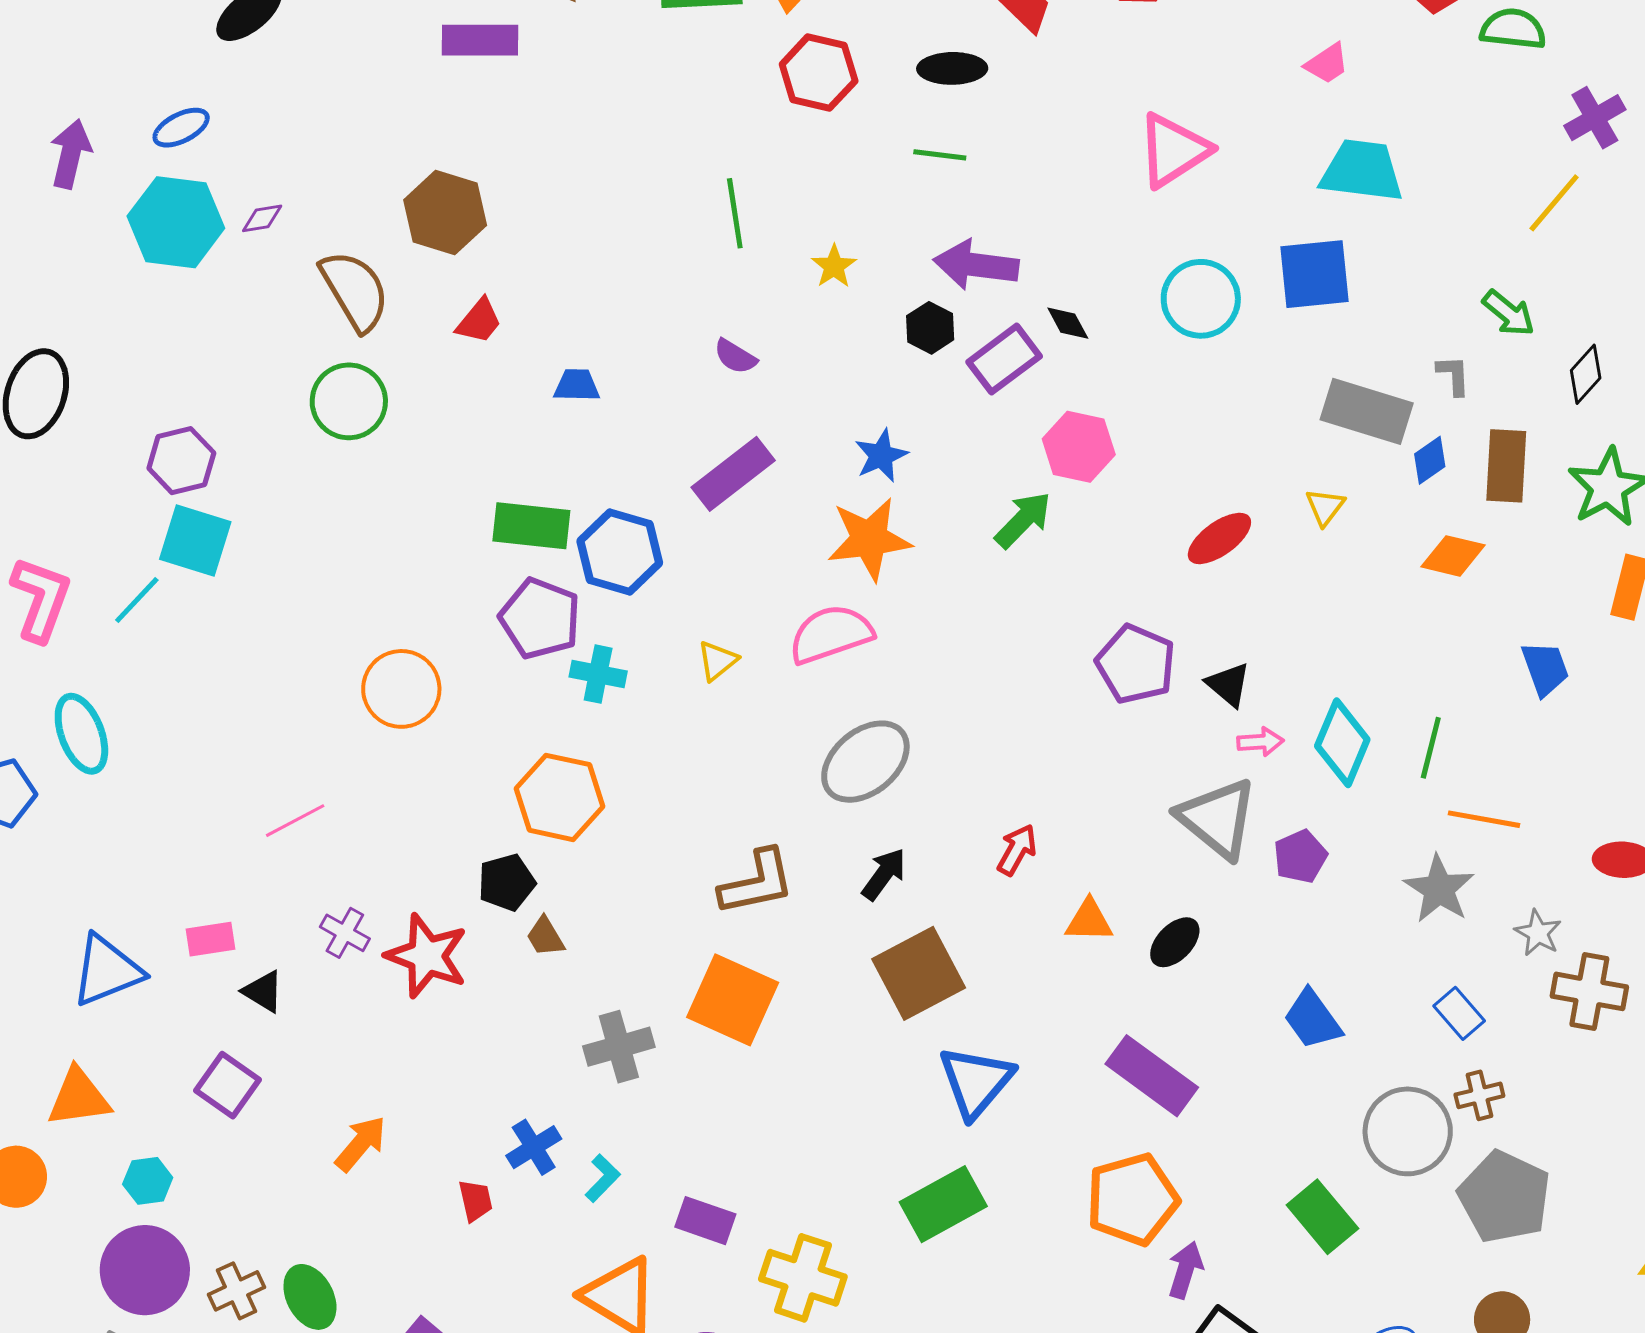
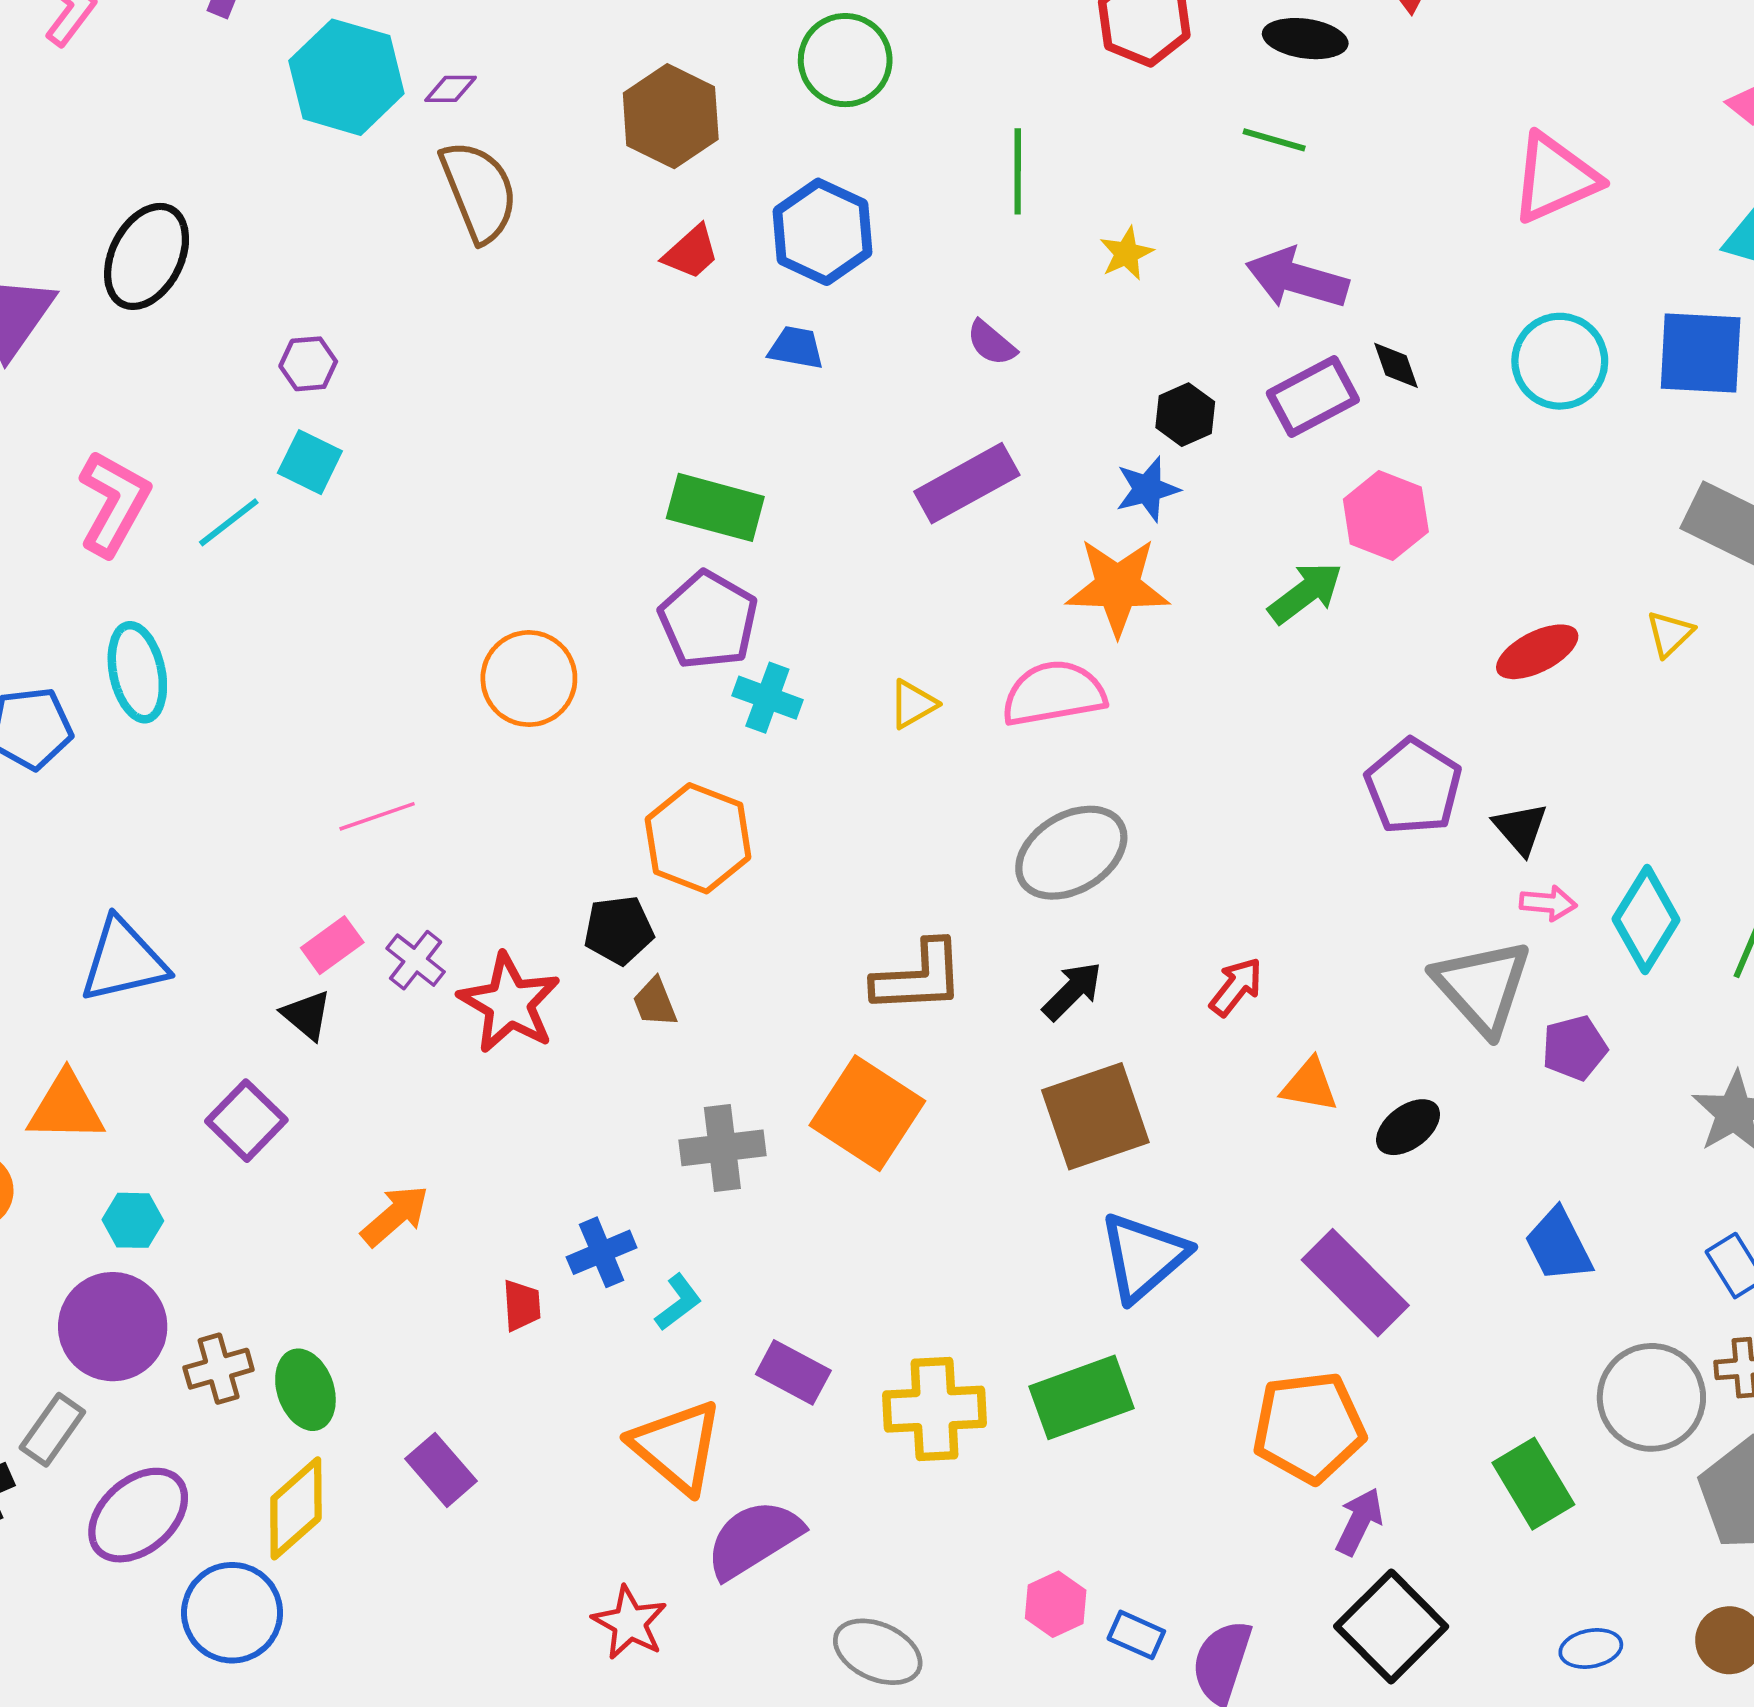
brown semicircle: (355, 291) -> (479, 191), moved
black hexagon: (930, 328) -> (1185, 415), moved
green circle: (349, 401) -> (845, 60), moved
purple hexagon: (181, 461) -> (308, 364), size x0.7
cyan square: (195, 541) -> (310, 462), size x0.7
blue hexagon: (620, 552) -> (822, 232), moved
pink rectangle: (210, 939) -> (332, 945), moved, turned -36
yellow cross: (803, 1278) -> (934, 1409), moved, turned -30

